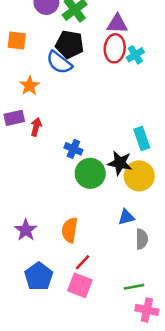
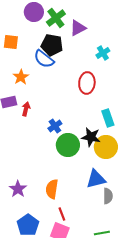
purple triangle: (117, 24) -> (78, 28), moved, turned -30
red ellipse: (115, 48) -> (87, 83), moved
blue cross: (73, 149) -> (55, 126), turned 32
blue triangle: (126, 217) -> (96, 179), size x1.5
red line: (82, 262) -> (62, 214), turned -64

